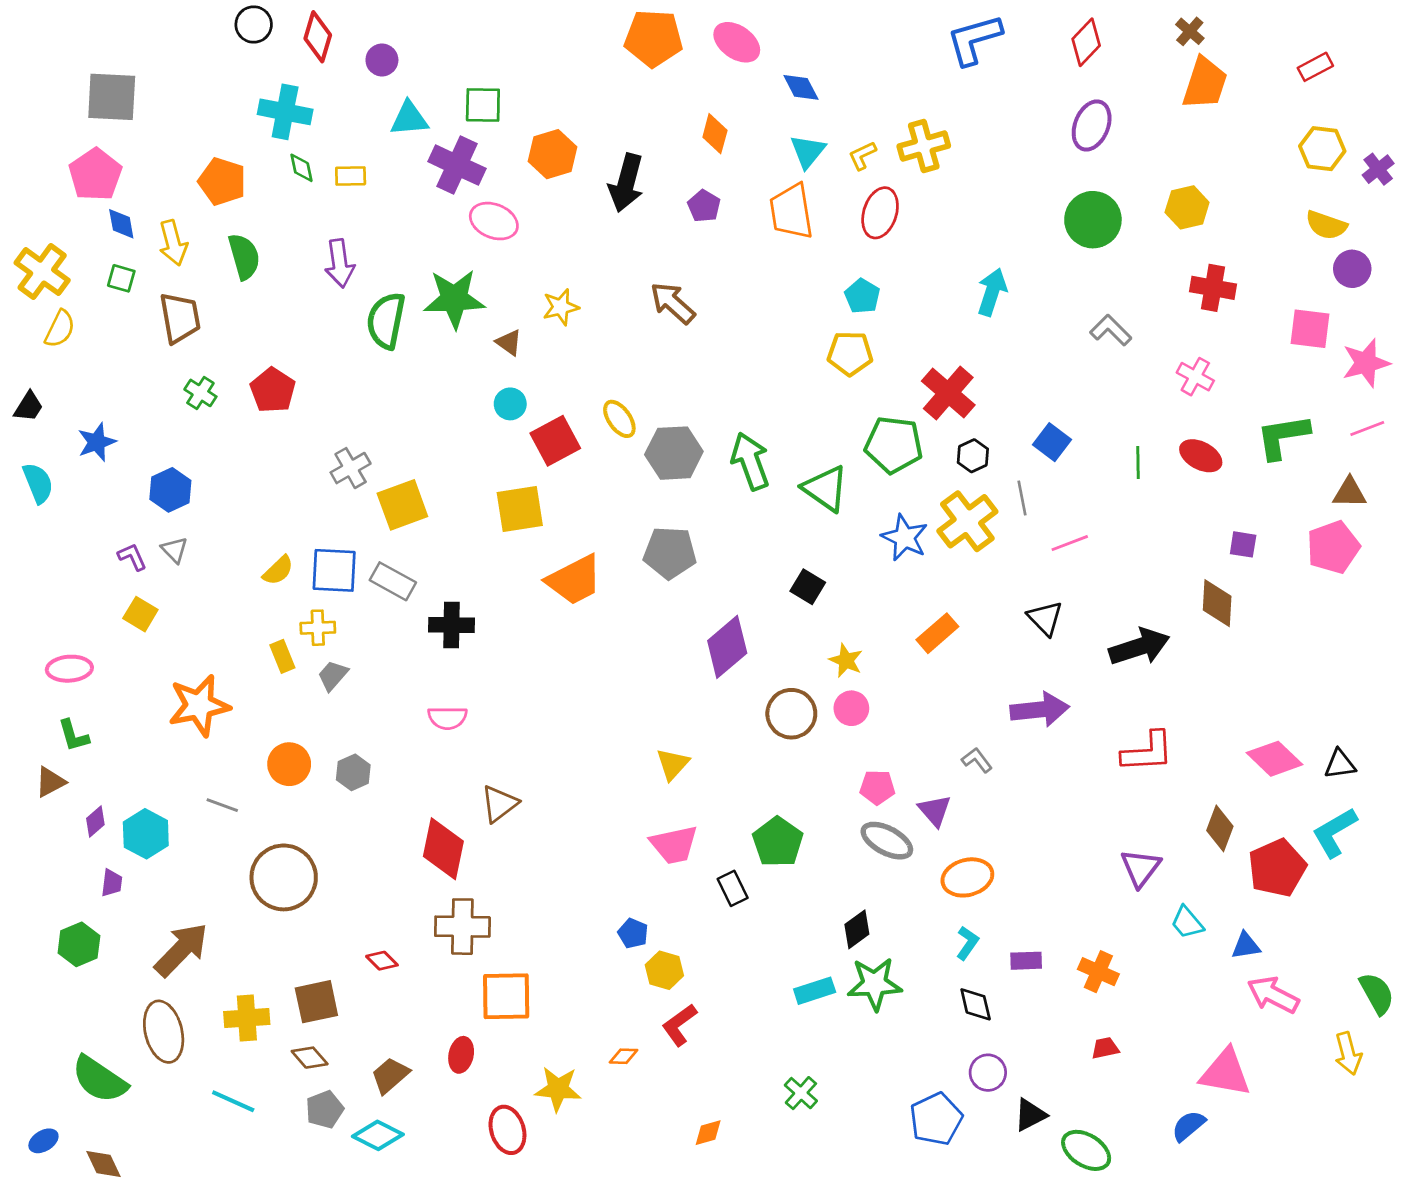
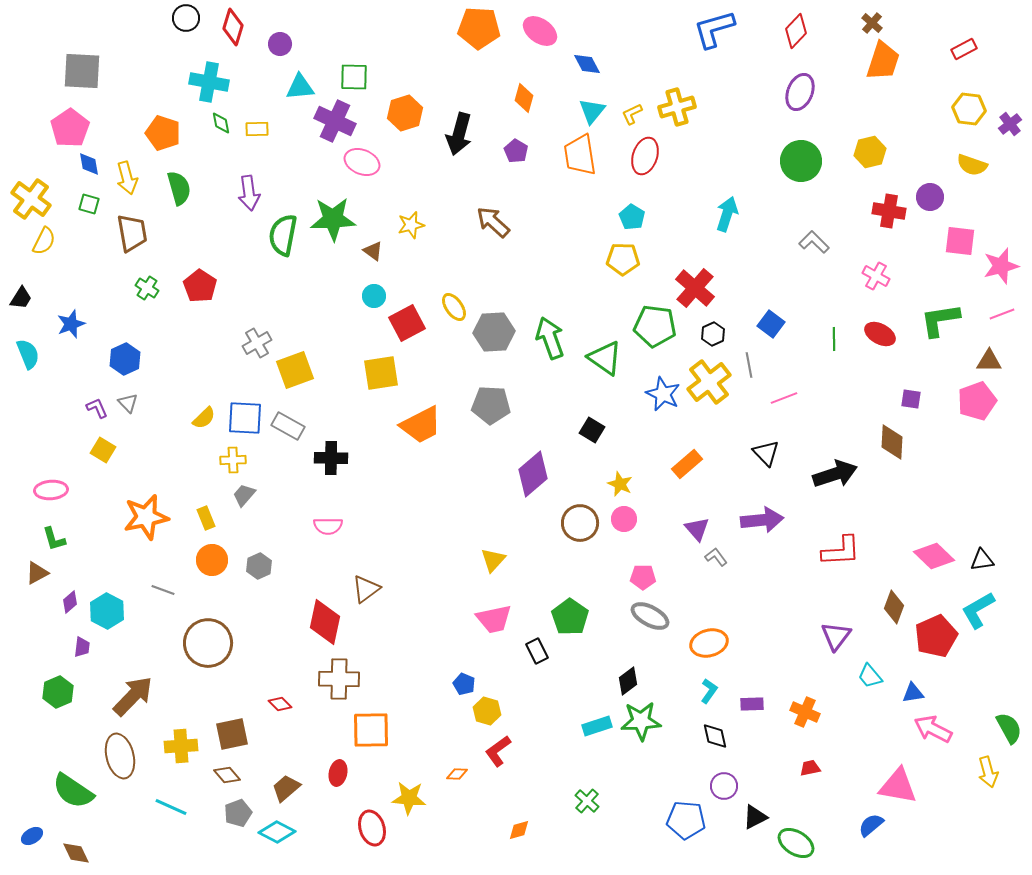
purple circle: (1352, 269) -> (930, 197), moved
yellow rectangle: (282, 656) -> (206, 518), moved
purple triangle: (935, 811) -> (697, 529), moved
blue pentagon: (936, 1119) -> (686, 820), turned 30

